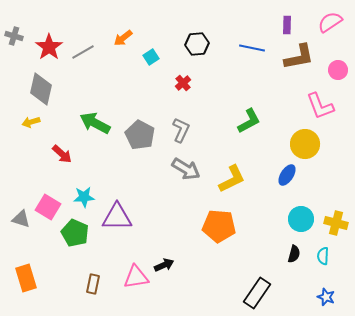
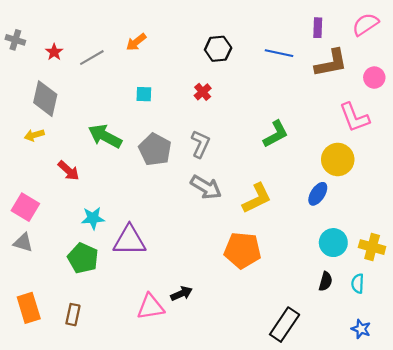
red star: (49, 47) -> (54, 52), size x0.6
cyan square: (151, 57) -> (144, 94), moved, turned 35
pink square: (48, 207) -> (25, 207), moved
brown rectangle: (93, 284) -> (73, 315), moved

